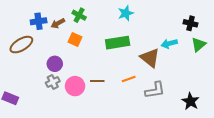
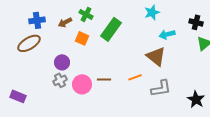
cyan star: (126, 13) -> (152, 12), moved
blue cross: (39, 21) -> (37, 20), moved
green rectangle: (118, 43) -> (111, 29), moved, turned -45
cyan arrow: (169, 44) -> (167, 34), moved

